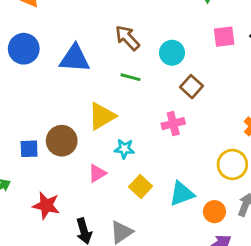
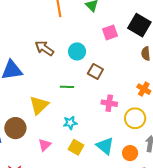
green line: (130, 77) -> (67, 87), moved
pink cross: (173, 124) -> (109, 103), moved, turned 35
cyan star: (124, 149) -> (70, 123), moved
cyan triangle: (182, 194) -> (105, 146), turned -48

